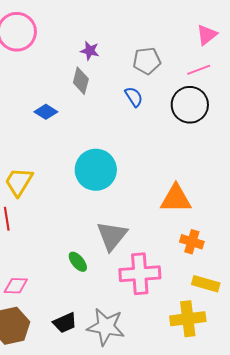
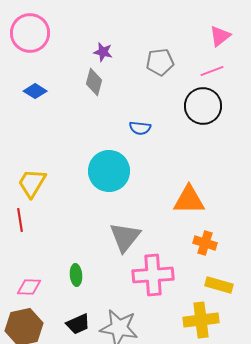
blue semicircle: (134, 97) -> (140, 128), moved, turned 130
blue diamond: (46, 112) -> (35, 91), moved
green ellipse: (78, 262) -> (76, 275), moved, turned 35

